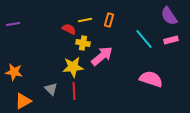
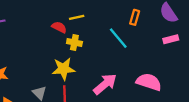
orange rectangle: (109, 20) -> (135, 17), moved
cyan line: (144, 39) -> (118, 38), moved
pink arrow: (102, 56) -> (105, 84), moved

